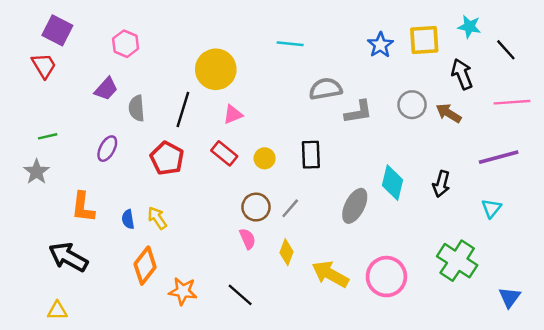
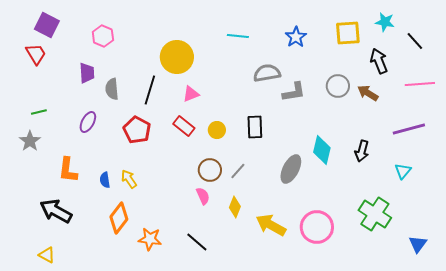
blue star: (380, 45) -> (296, 37), moved
purple trapezoid: (106, 89) -> (87, 73), turned -45
yellow triangle: (57, 311) -> (47, 255), turned 30

